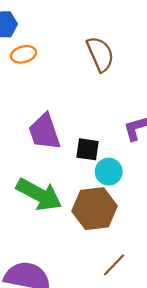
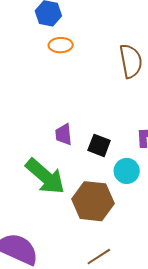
purple trapezoid: (44, 132) -> (64, 134), moved, size x0.6
cyan circle: (109, 172) -> (127, 171), moved

